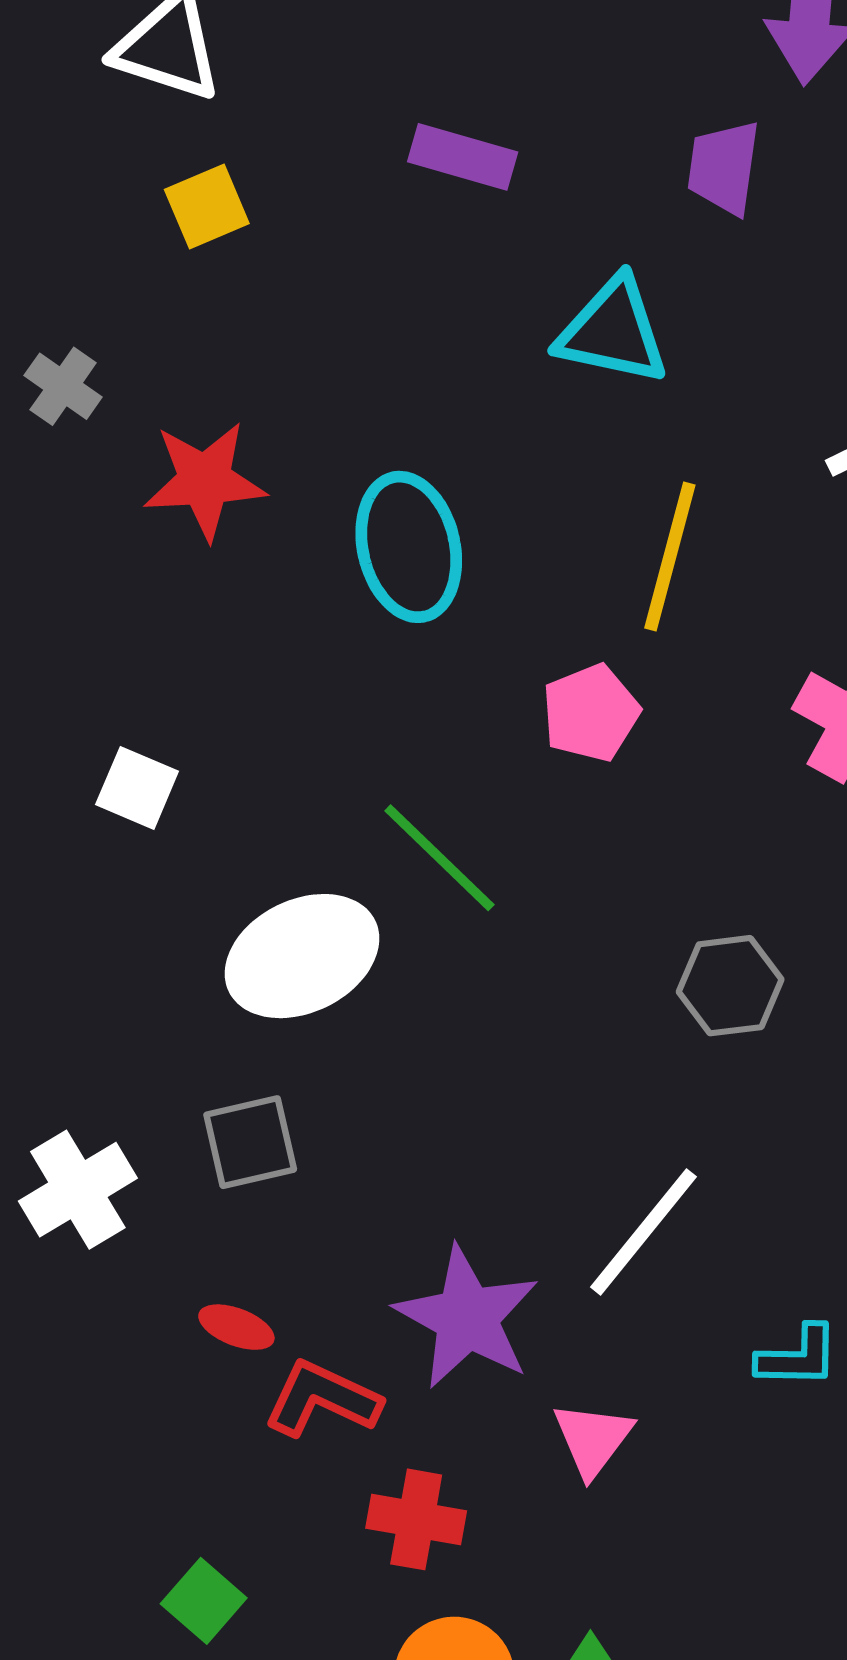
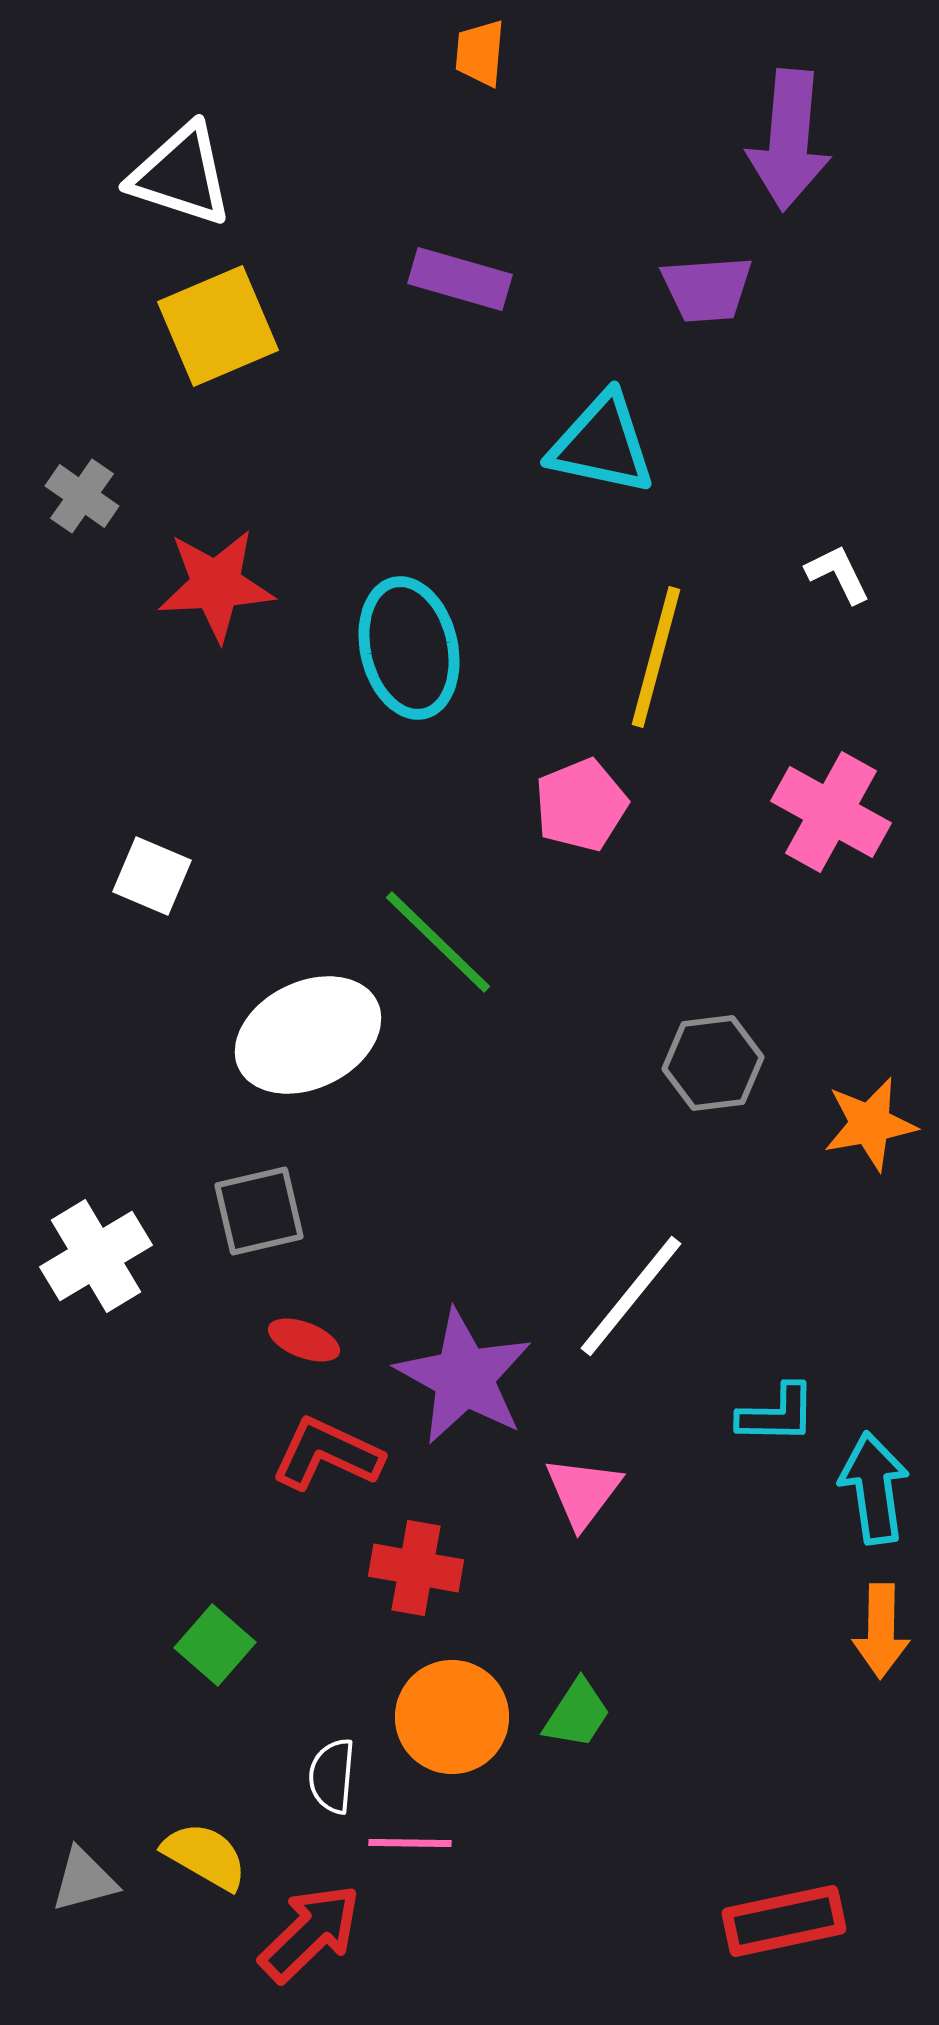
purple trapezoid: (724, 167) -> (707, 289), turned -102
yellow square: (207, 207) -> (218, 326), size x1.5
red ellipse: (236, 1327) -> (304, 1340), moved

